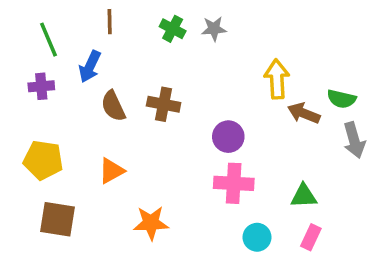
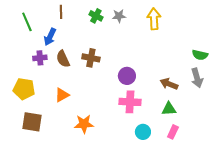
yellow arrow: (277, 79) -> (154, 19), moved
purple cross: (41, 86) -> (40, 58), moved
green semicircle: (342, 99) -> (200, 55), moved
brown arrow: (304, 113) -> (169, 84), moved

